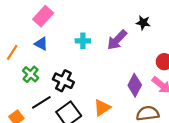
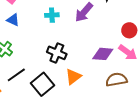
black cross: (63, 81) -> (57, 53), moved
purple diamond: (135, 85) -> (103, 54), turned 70

